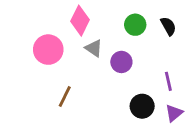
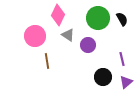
green circle: (135, 25) -> (98, 18), size x1.5
brown line: (65, 96) -> (47, 61), moved, turned -35

